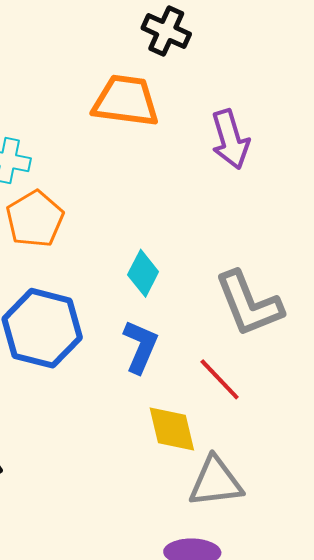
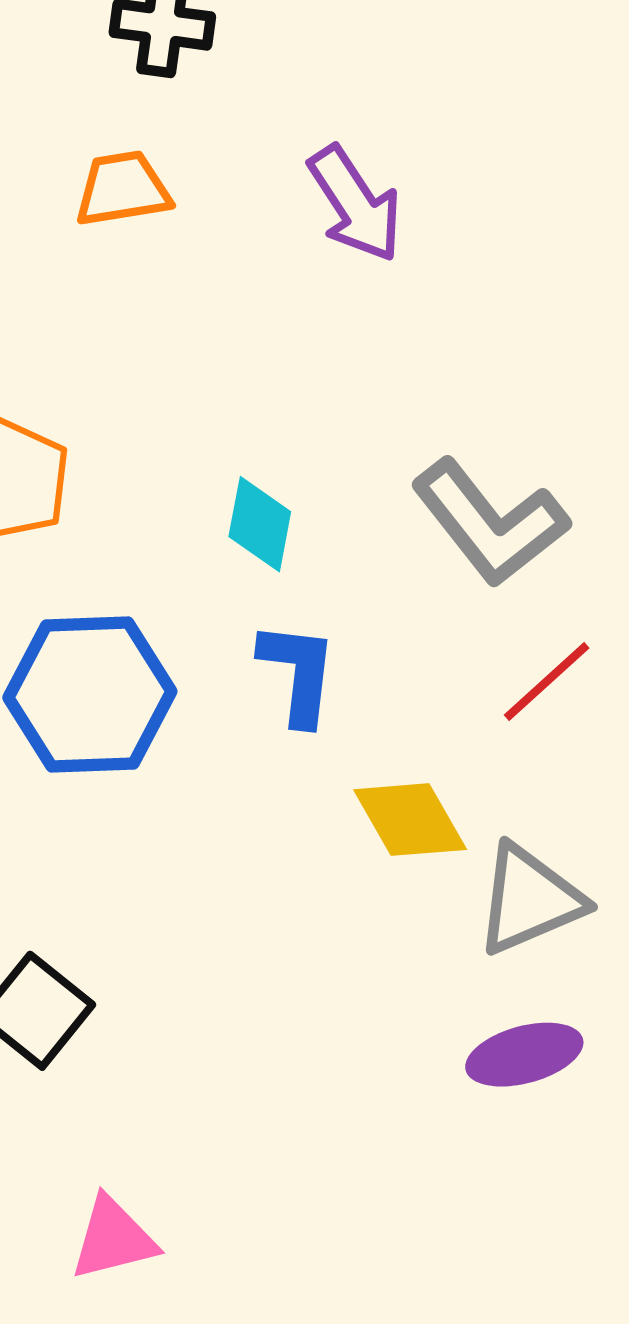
orange trapezoid: (126, 101) -> (123, 189), size x0.7
red line: (220, 379) -> (547, 681), moved, turned -72

